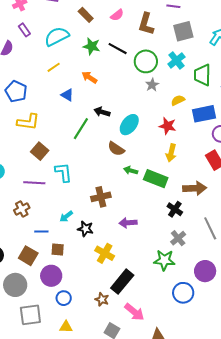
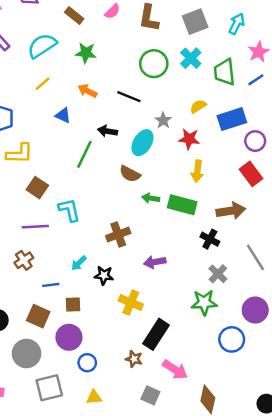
black line: (118, 49) -> (129, 97), moved
gray star: (152, 85) -> (163, 120), moved

